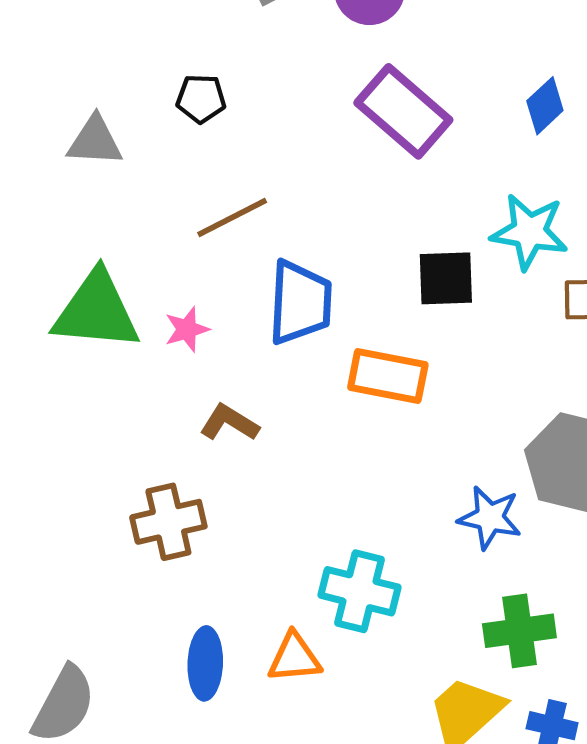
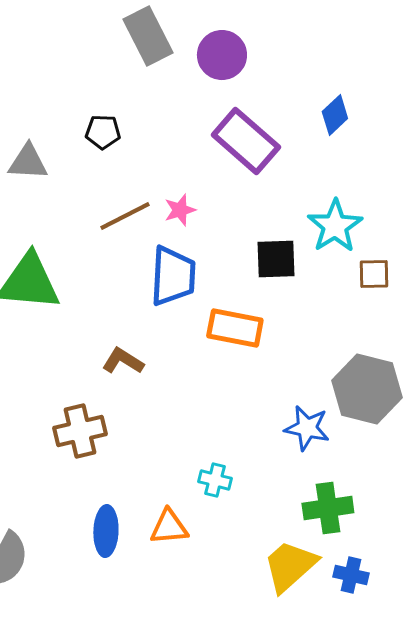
blue diamond: (545, 106) -> (335, 115), moved
cyan star: (529, 232) -> (335, 226), turned 30
pink star: (187, 329) -> (180, 210), moved
cyan cross: (360, 591) -> (215, 480), size x0.6

